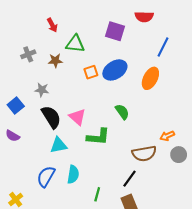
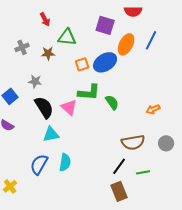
orange ellipse: (150, 78) -> (126, 44), moved
orange arrow: (167, 136) -> (153, 109), moved
green L-shape: (98, 137) -> (89, 92), moved
green line: (97, 194) -> (143, 172), moved, turned 64

